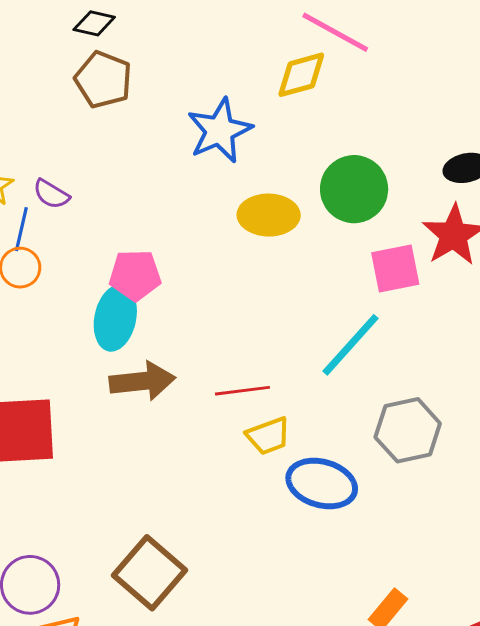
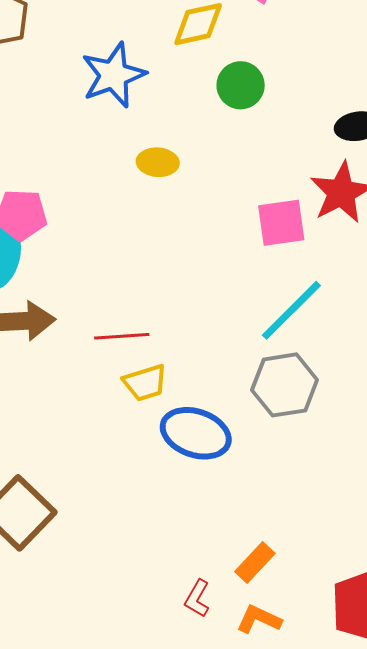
green circle: (354, 189) -> (241, 85), moved, size x0.7
yellow ellipse: (269, 215) -> (158, 162), size x0.7
cyan line: (351, 345) -> (291, 310), moved

